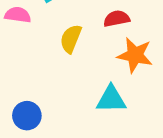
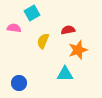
orange star: (135, 55) -> (78, 50), turned -30

